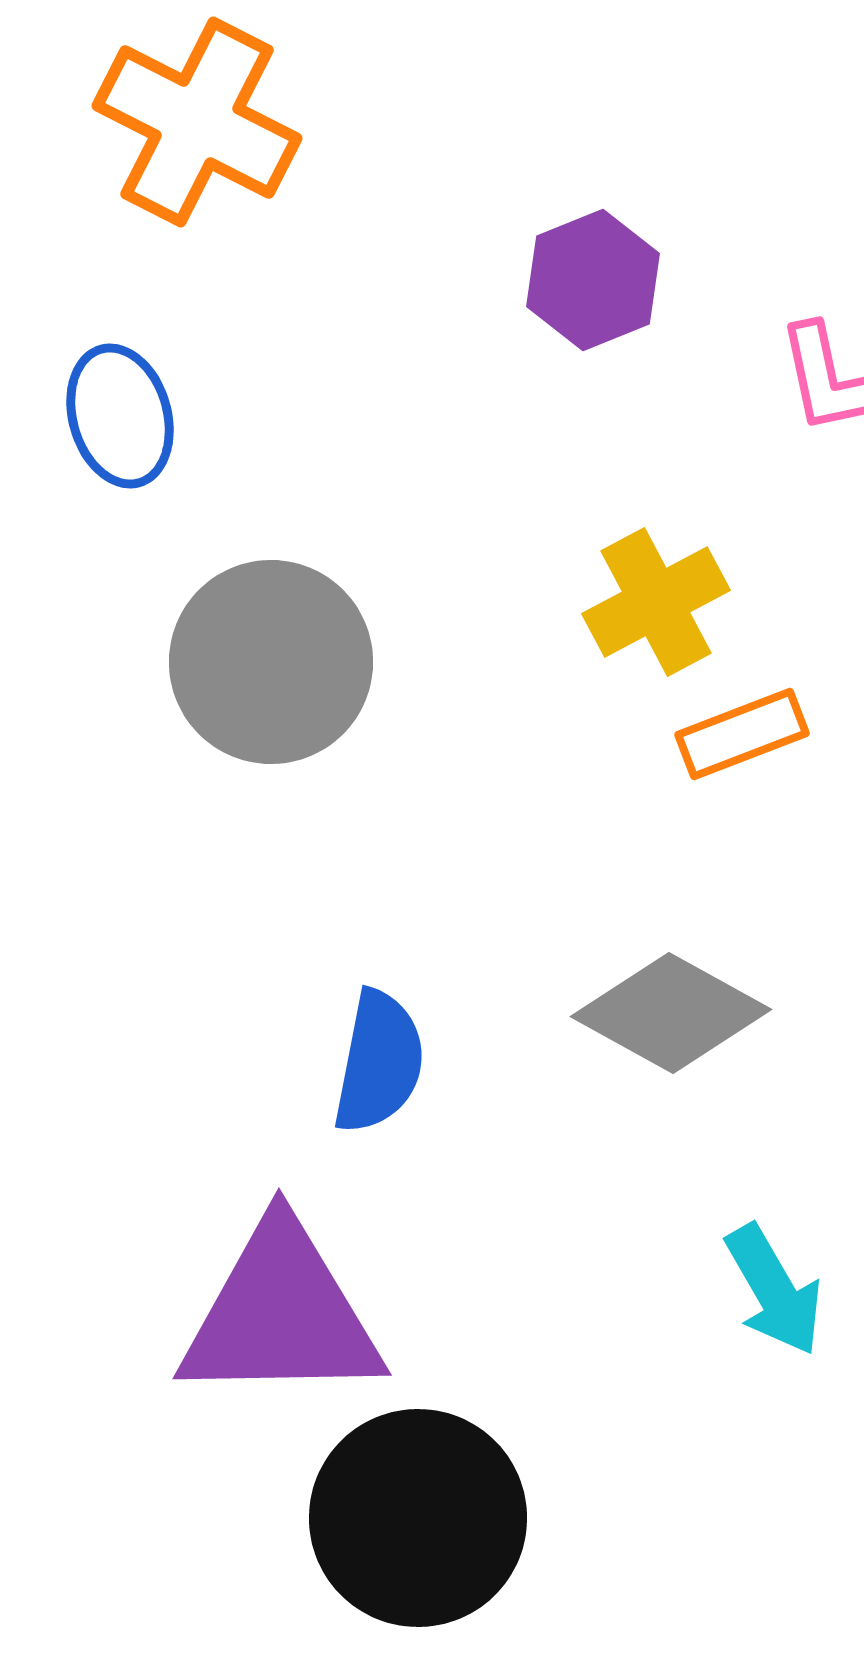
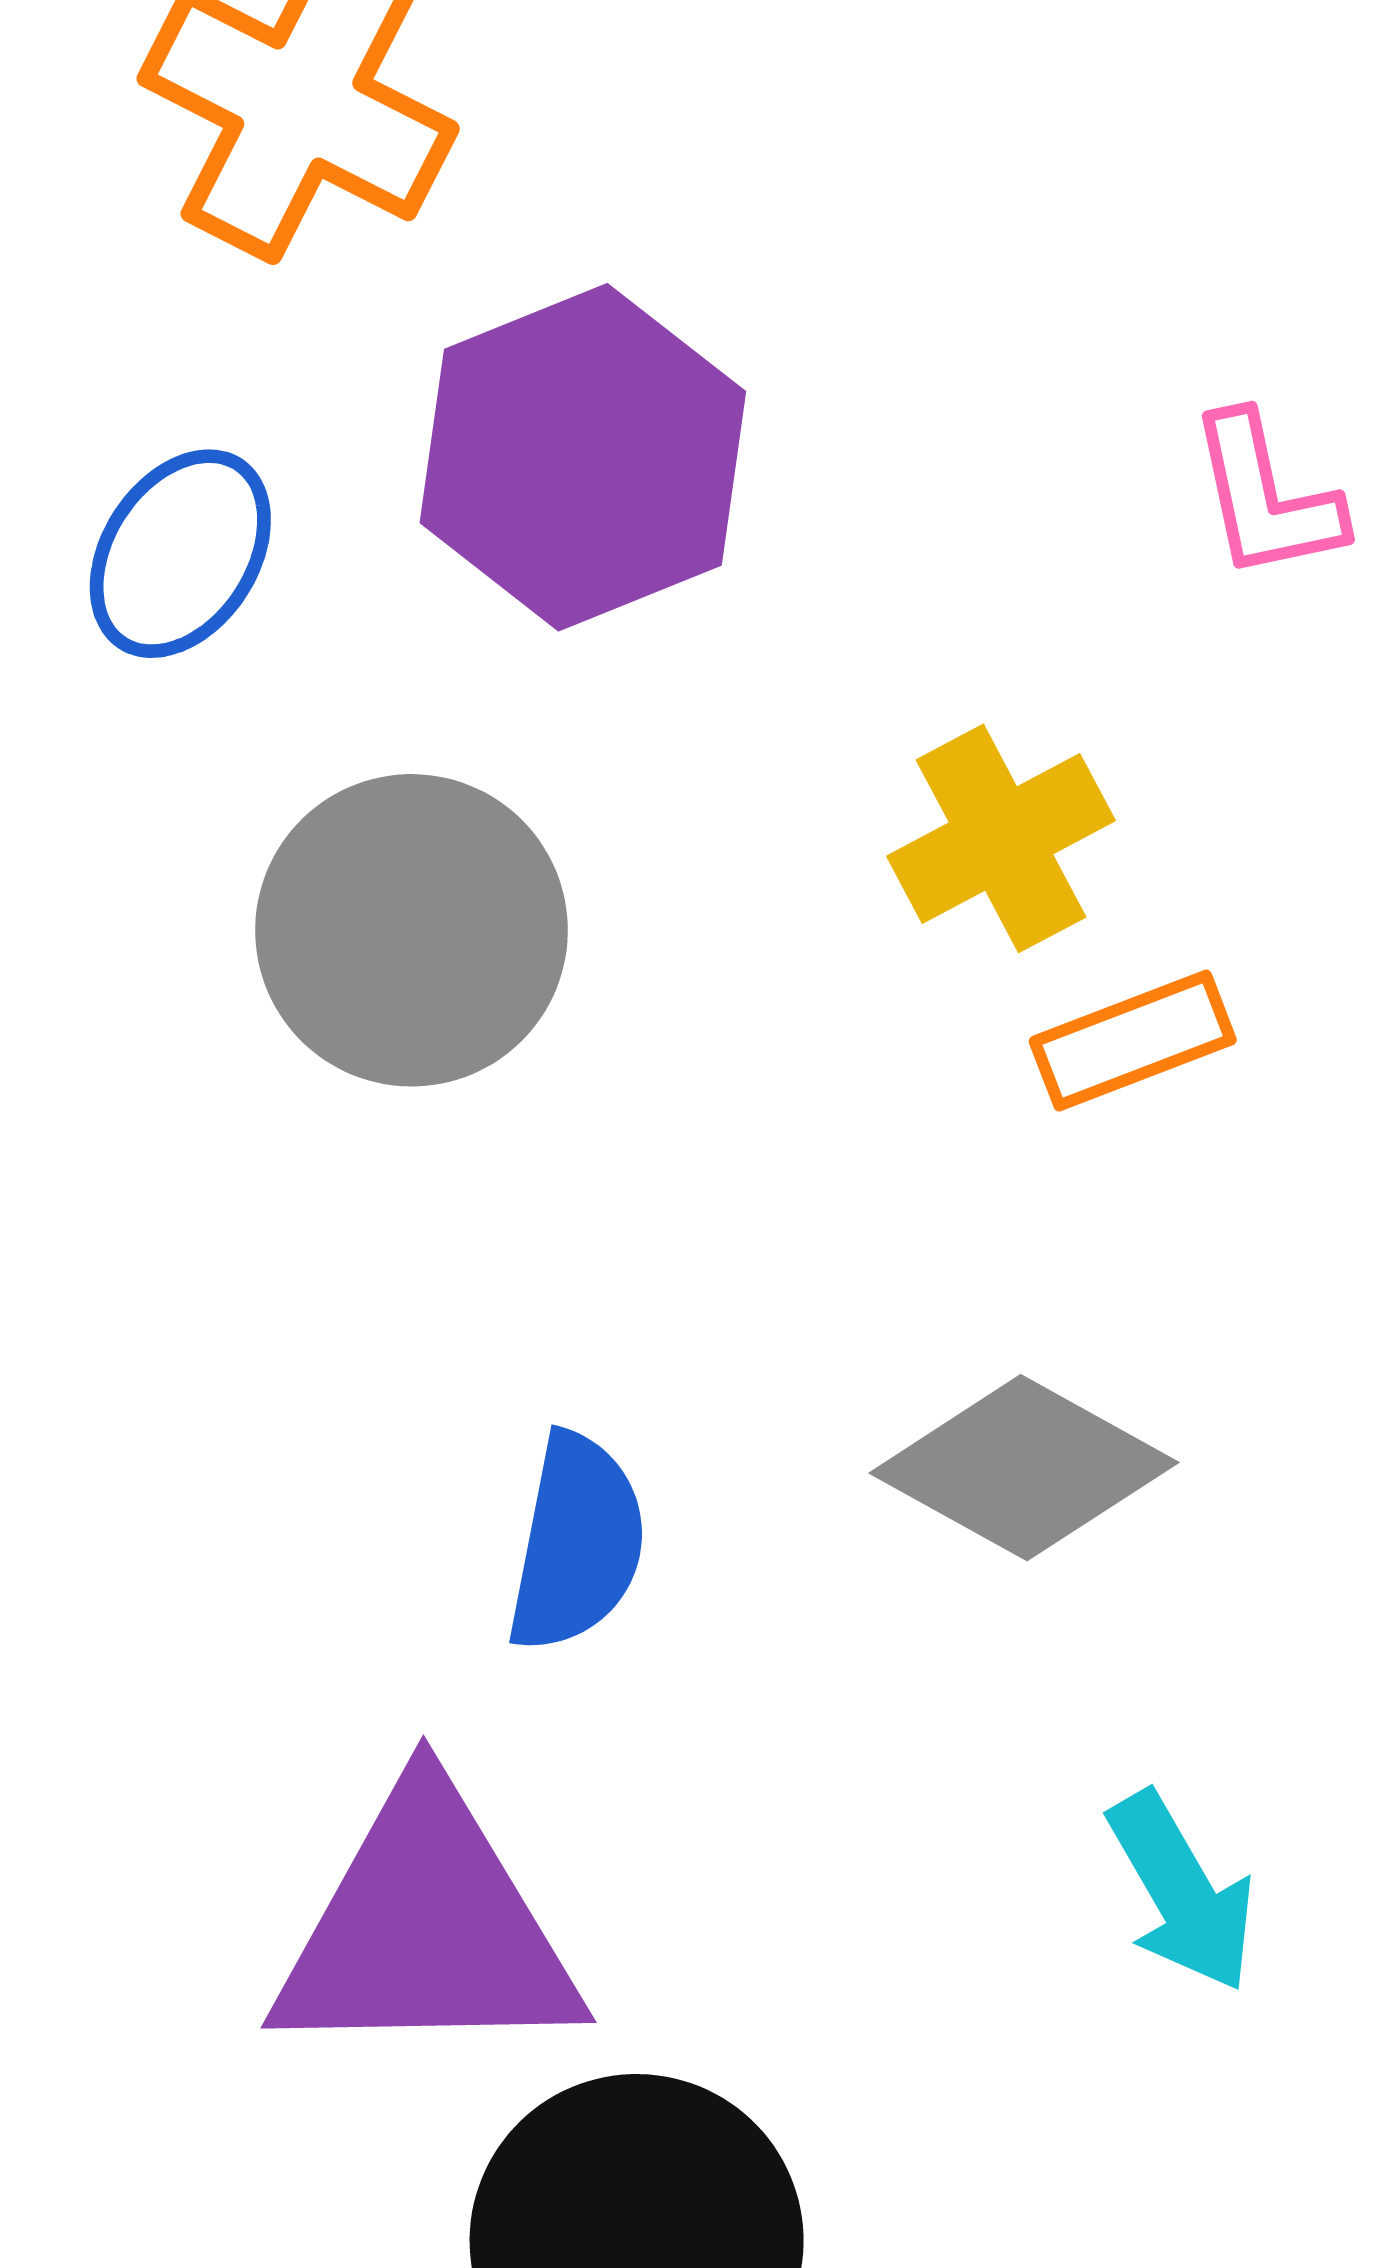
purple hexagon: (593, 280) -> (583, 457), moved, size x1.6
blue ellipse: (120, 416) -> (180, 554), turned 49

